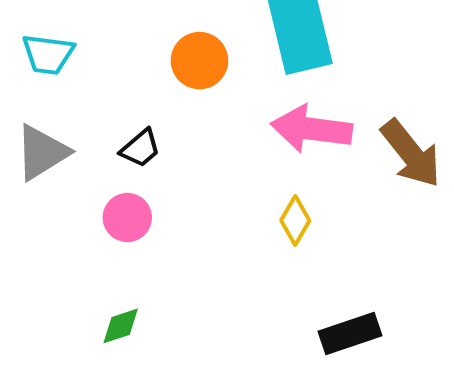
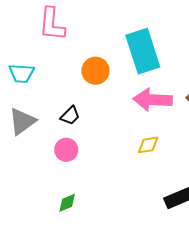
yellow diamond: (295, 220) -> (148, 145), turned 55

